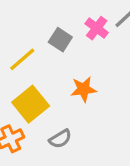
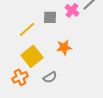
gray square: (60, 40) -> (50, 17), turned -32

